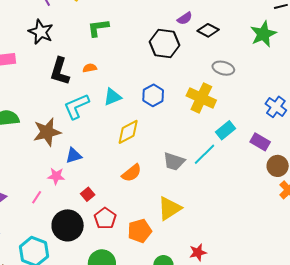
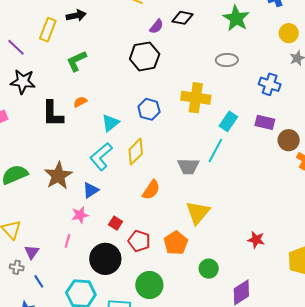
black diamond: (208, 30) -> (183, 18), moved
gray ellipse: (223, 68) -> (227, 60), moved
cyan L-shape: (76, 106) -> (101, 156), moved
red star: (198, 252) -> (256, 240), moved, turned -30

